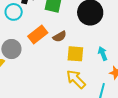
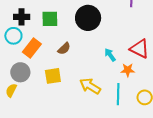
orange rectangle: (38, 34) -> (32, 48), moved
yellow square: (75, 54) -> (53, 76), moved

